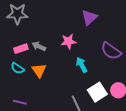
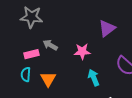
gray arrow: (39, 46) -> (50, 45), moved
cyan semicircle: (17, 68) -> (26, 74), turned 56

